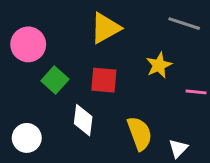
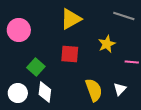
green square: (55, 80) -> (36, 67), moved
white diamond: (83, 120) -> (45, 92), moved
white triangle: (178, 148) -> (120, 89), moved

